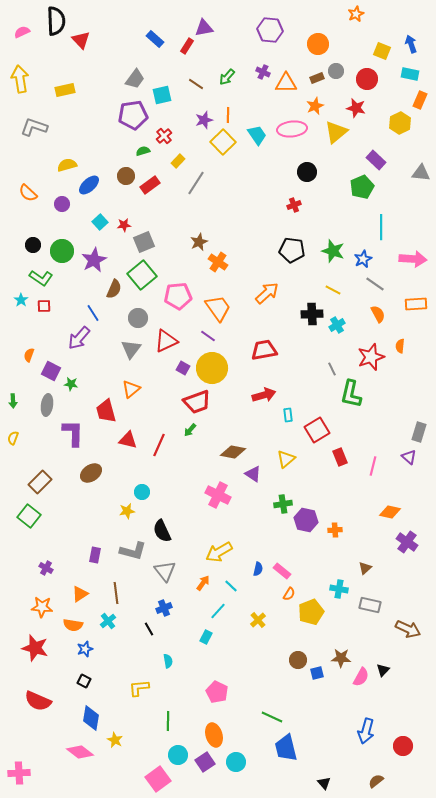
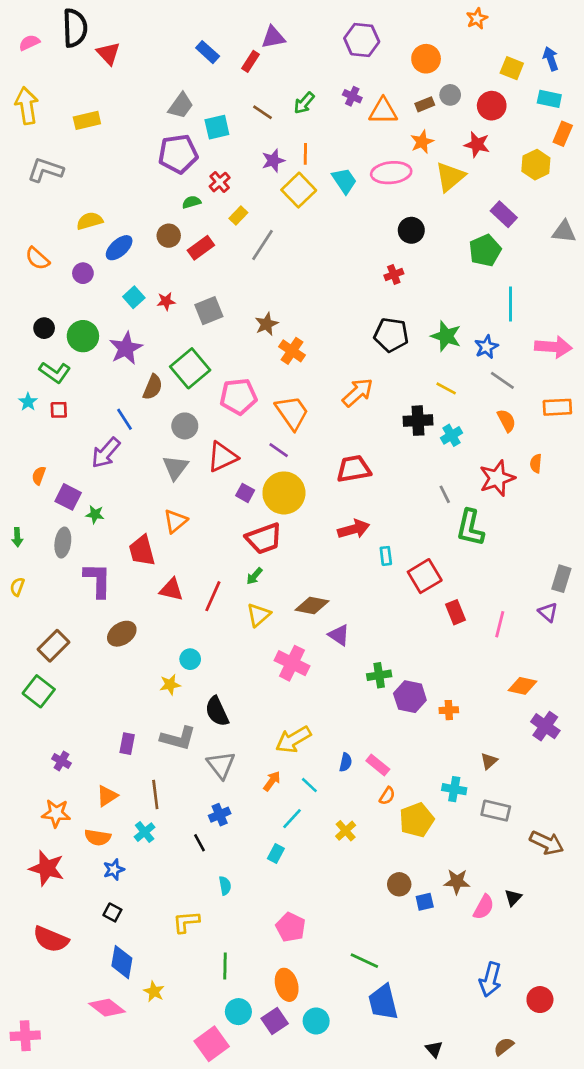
gray square: (144, 242) -> (209, 311), moved
yellow triangle: (286, 459) -> (258, 615), moved

